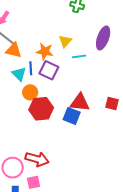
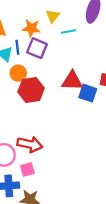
blue square: (72, 116) -> (88, 93), moved

